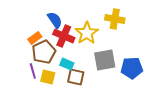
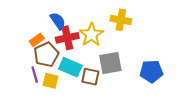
red cross: (64, 36) -> (67, 38), turned -35
cyan rectangle: (67, 64) -> (70, 67), size x1.5
blue pentagon: (132, 68) -> (151, 71), moved
brown square: (76, 77) -> (90, 77), moved

